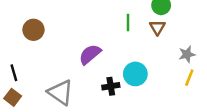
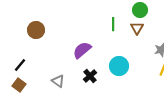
black line: (14, 73) -> (20, 65), turned 56
black cross: (111, 86) -> (90, 76), moved, turned -32
gray triangle: (60, 92) -> (58, 81), size x0.6

